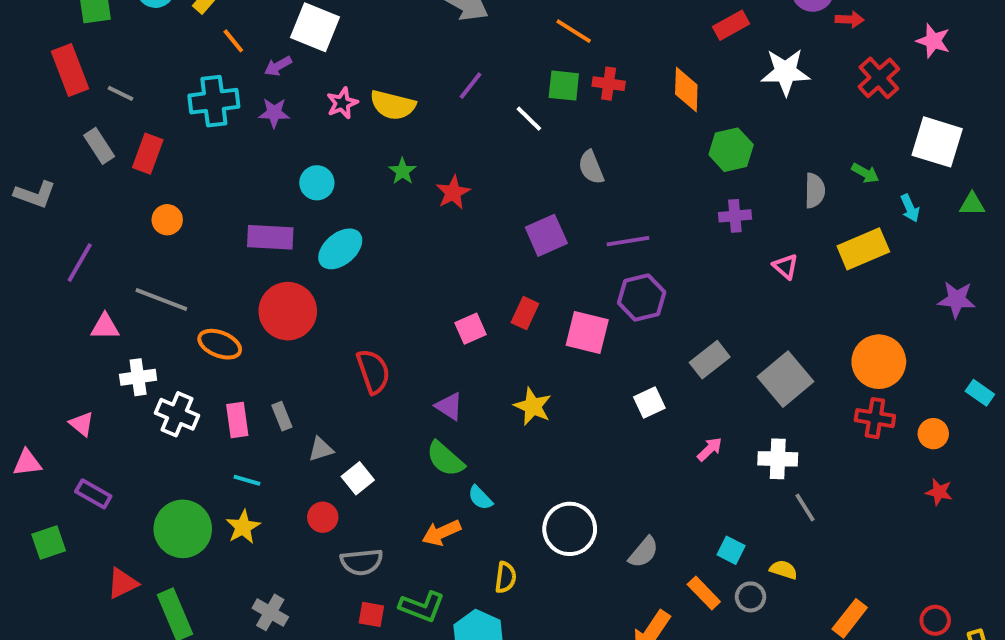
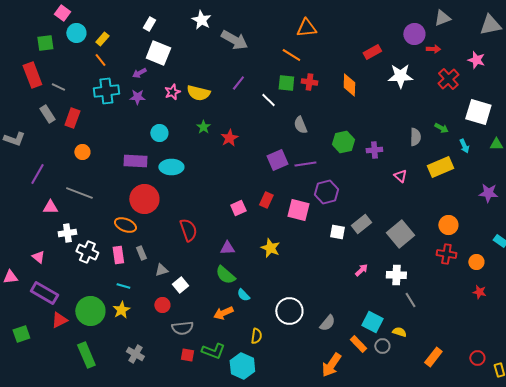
orange line: (233, 41) -> (100, 60), moved
green hexagon: (731, 150) -> (343, 142), moved
purple line: (628, 241) -> (305, 164), moved
cyan ellipse: (340, 249) -> (171, 167), turned 40
orange ellipse: (220, 344) -> (125, 225), moved
orange circle: (879, 362) -> (448, 225), size x0.7
white square: (649, 402) -> (337, 232), moved, turned 35
purple triangle: (449, 406) -> (227, 248), turned -35
purple rectangle: (93, 494) -> (44, 293), size x1.5
green square: (49, 542) -> (21, 334), moved
cyan square: (731, 550) -> (372, 322), size x1.5
red triangle: (122, 583) -> (59, 320), moved

